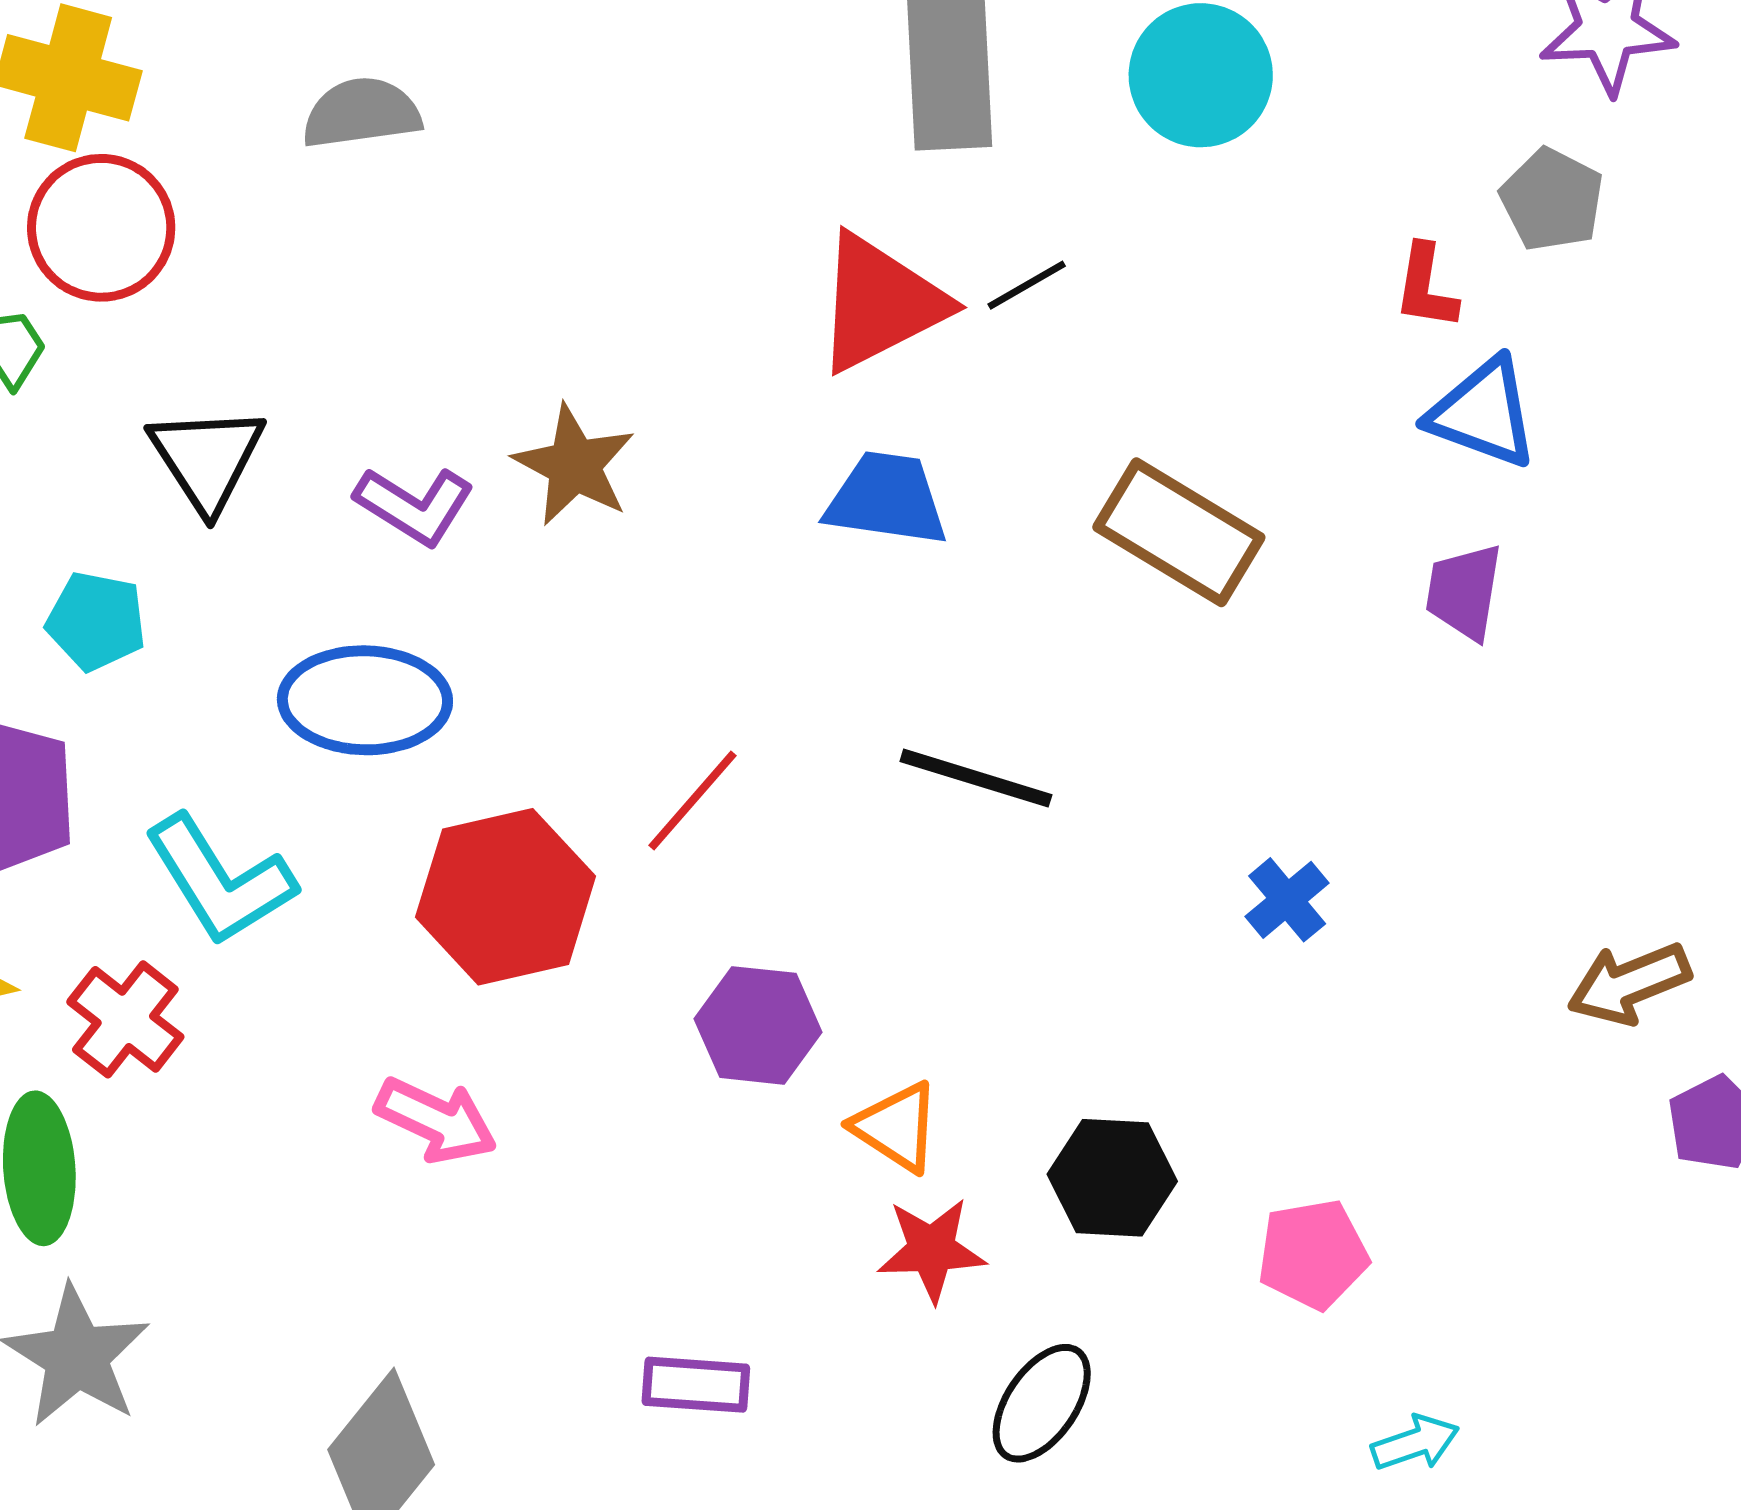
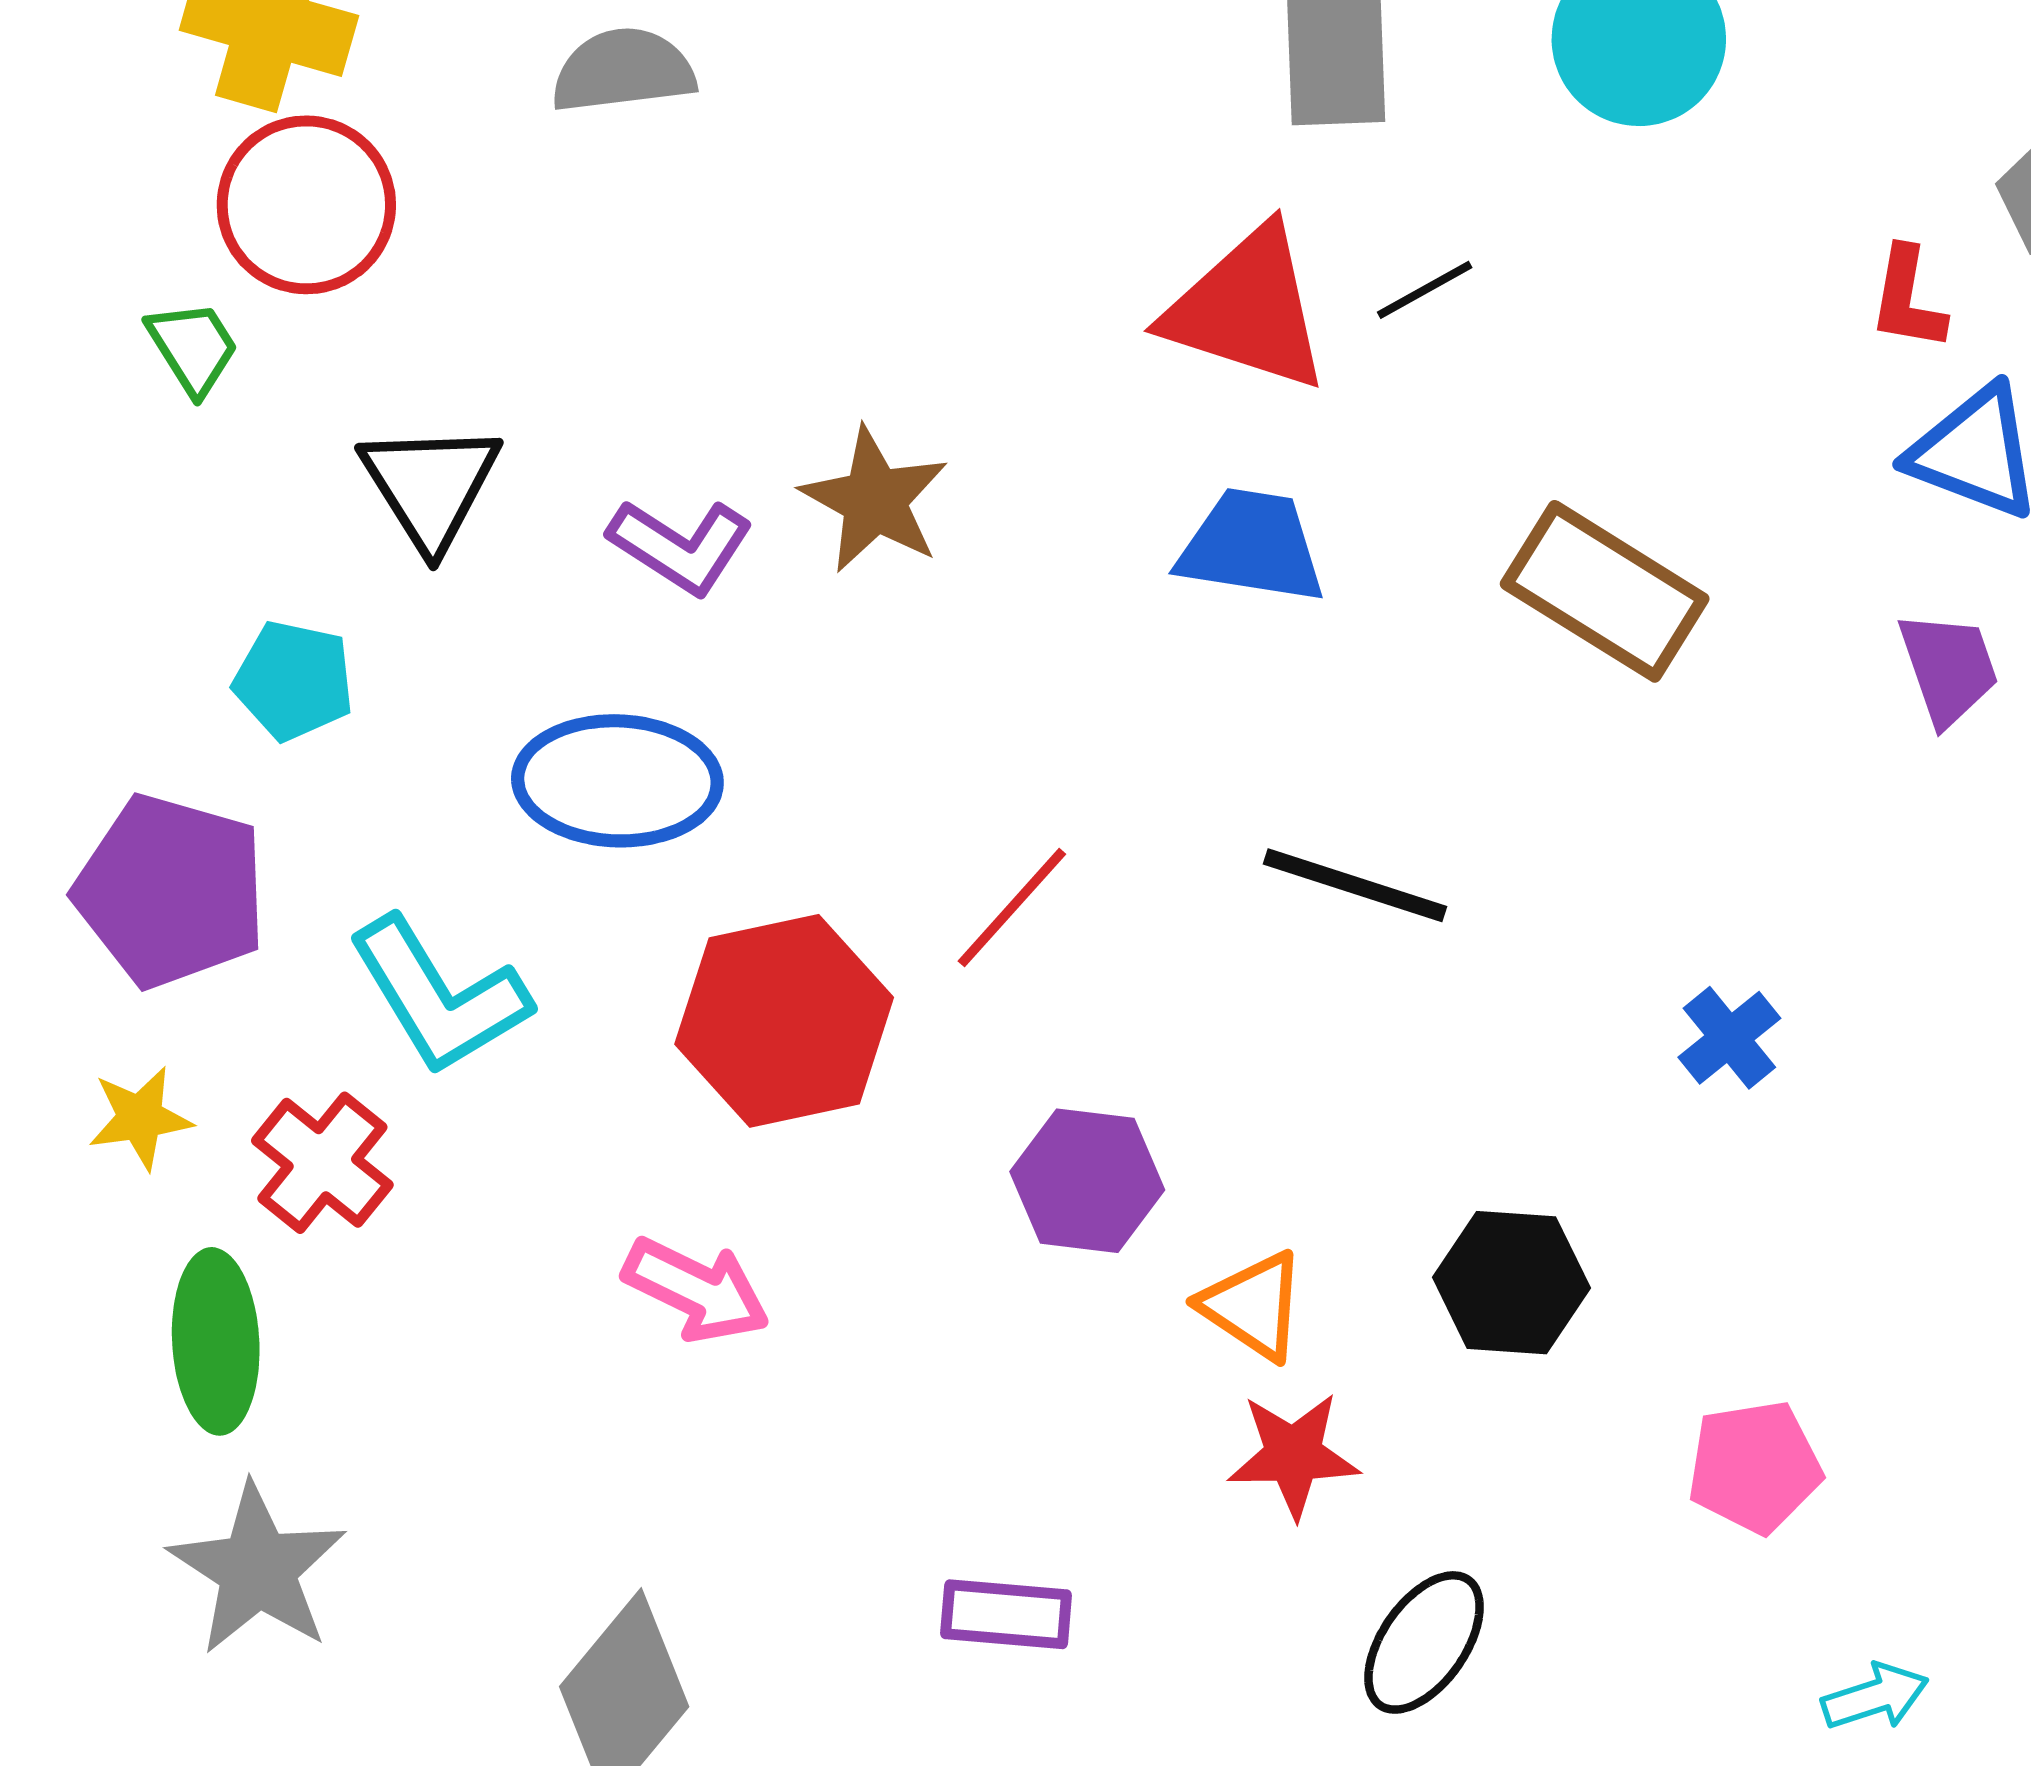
red triangle: (880, 303) -> (1247, 309), turned 44
purple trapezoid: (1464, 592) -> (1949, 668), turned 151
black hexagon: (1112, 1178) -> (1511, 1283), moved

